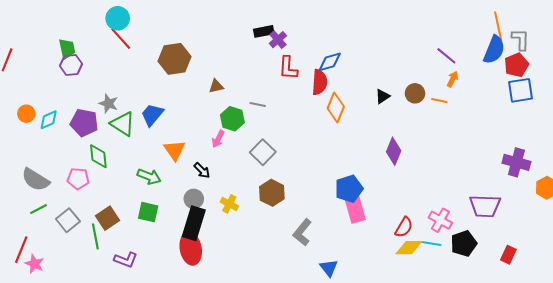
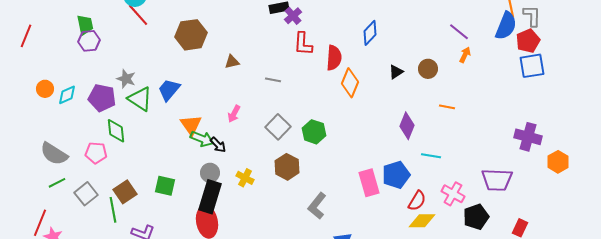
blue diamond: (330, 62) -> (370, 33), moved, turned -30
orange line: (439, 100) -> (447, 107), moved
green hexagon: (232, 119) -> (314, 132), moved
green arrow: (149, 177) -> (202, 139), moved
blue pentagon: (349, 189) -> (396, 175), moved
cyan line: (431, 244) -> (431, 156), moved

